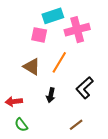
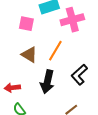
pink square: (39, 35) -> (26, 24), moved
black arrow: (51, 95) -> (47, 82), size x1.6

